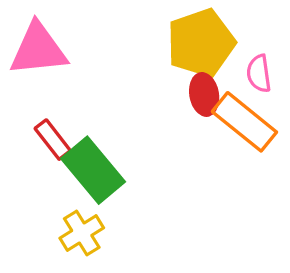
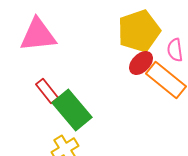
red ellipse: (204, 94) -> (141, 63), turned 55

